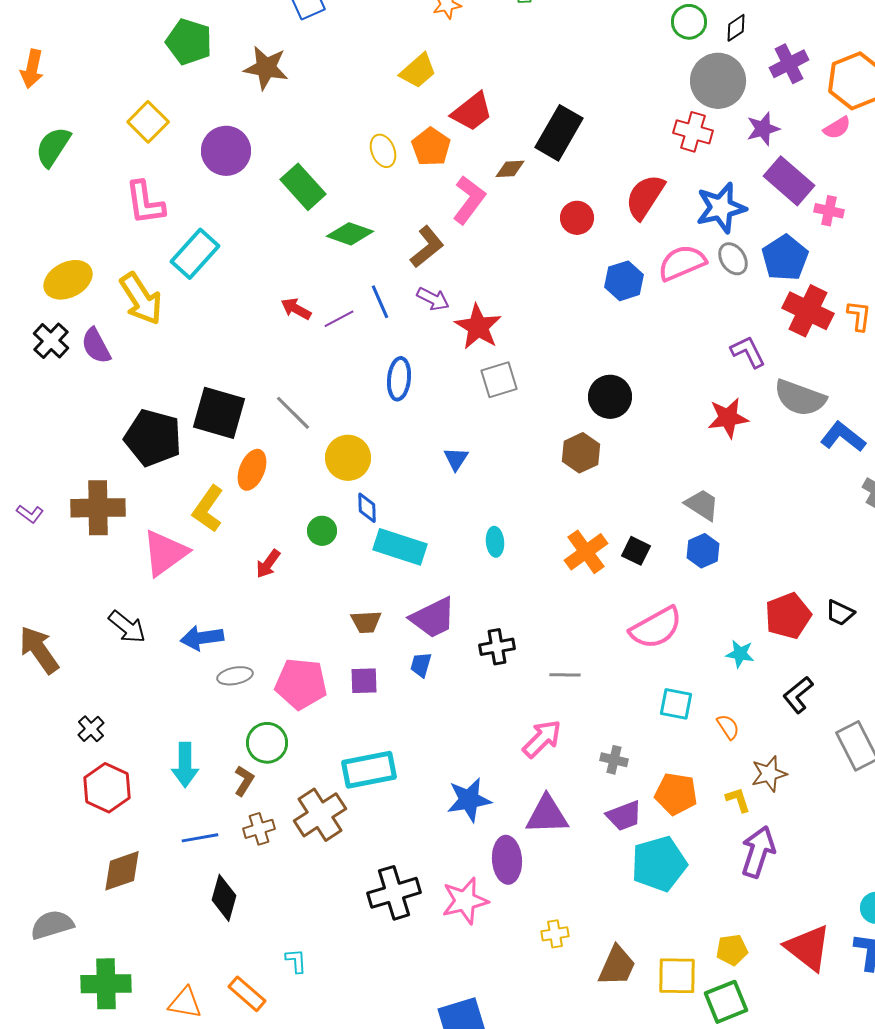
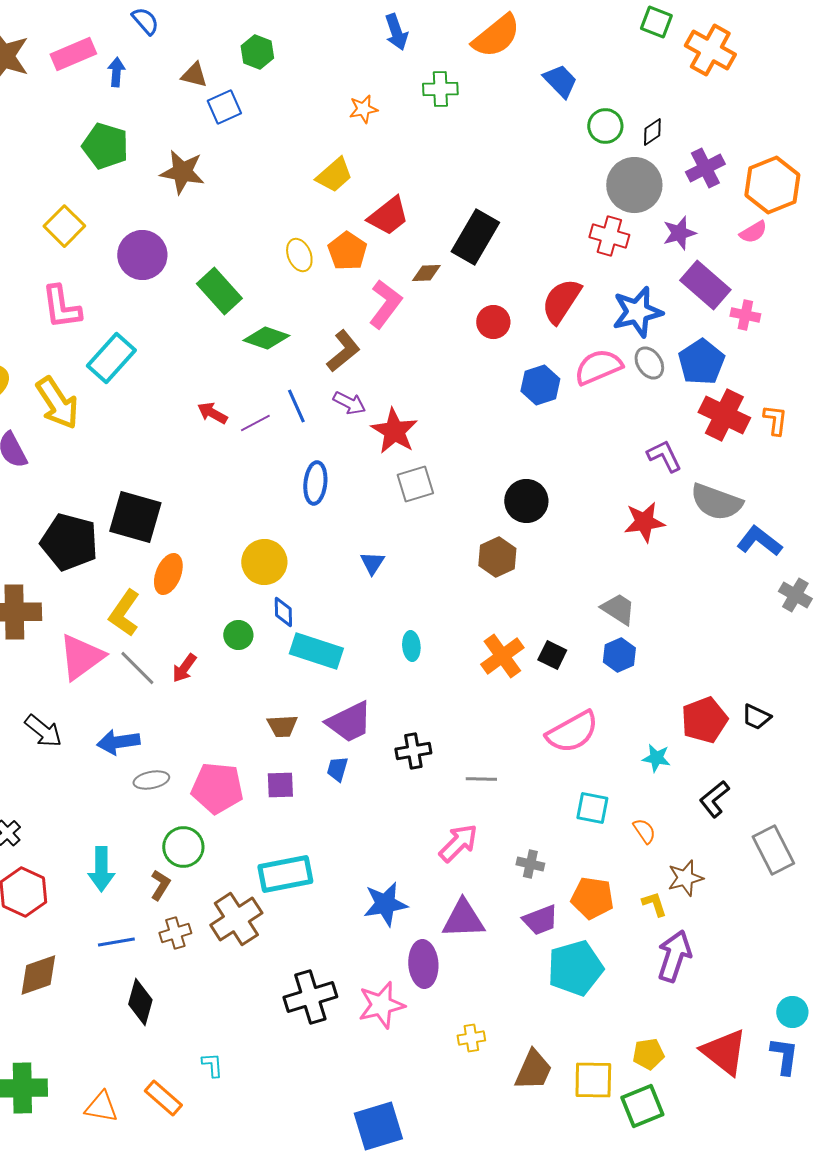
gray line: (293, 413) -> (137, 668), moved

